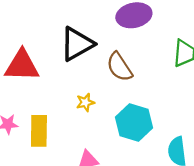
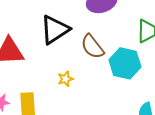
cyan hexagon: (134, 122) -> (125, 63), moved

